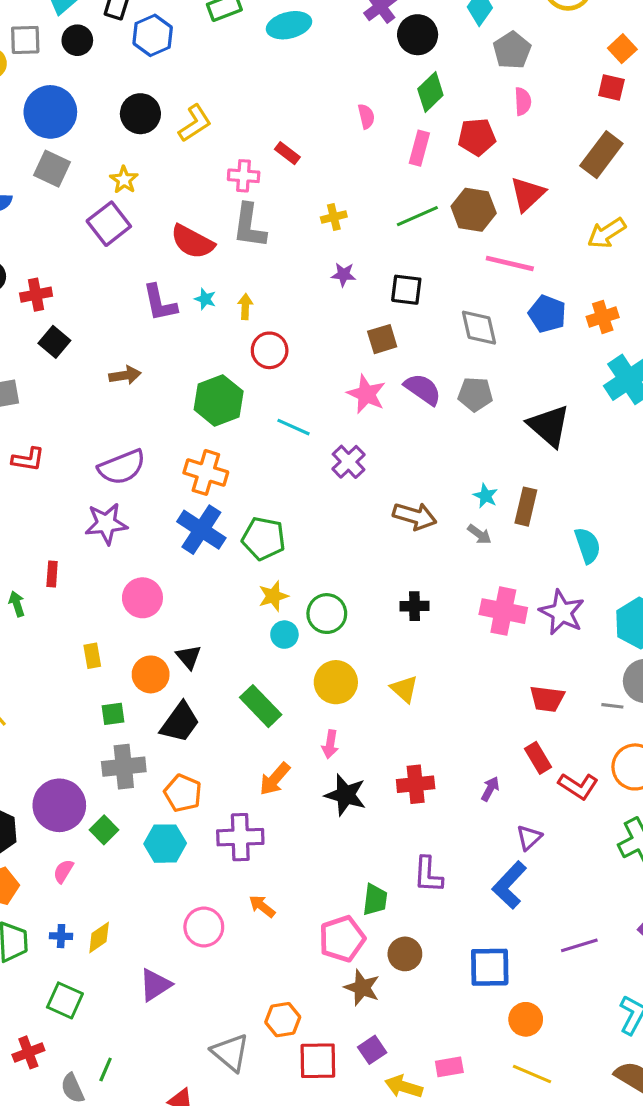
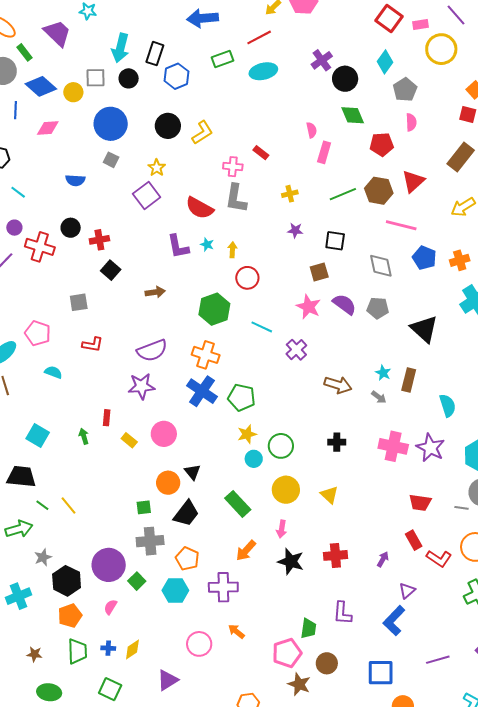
green diamond: (430, 92) -> (353, 115), turned -70
pink rectangle: (419, 148) -> (324, 152), moved
gray square: (52, 169) -> (111, 160), size x0.7
yellow rectangle: (92, 656) -> (129, 440), moved, turned -42

